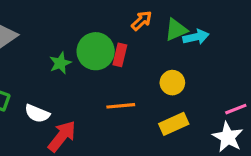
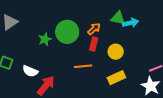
orange arrow: (142, 21) -> (94, 29), moved
green triangle: (176, 30) -> (118, 18), turned 35
red rectangle: (120, 55) -> (94, 44), moved

